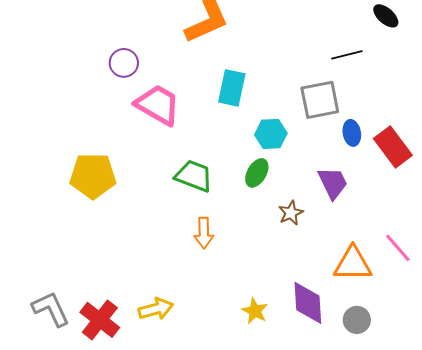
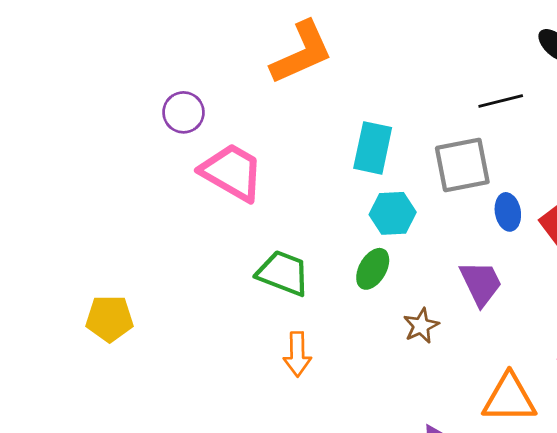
cyan rectangle: (232, 88) -> (373, 148), moved
yellow pentagon: (93, 176) -> (110, 319), moved, size x0.7

